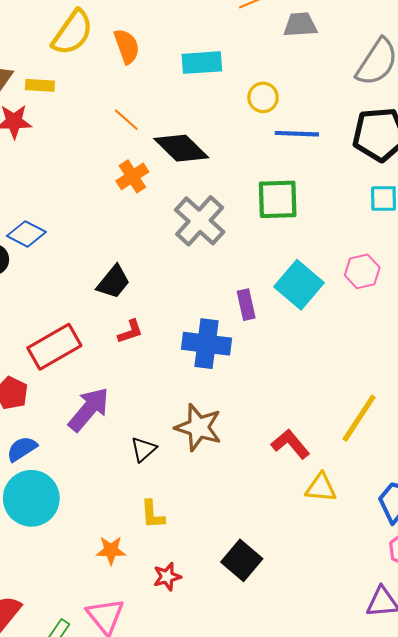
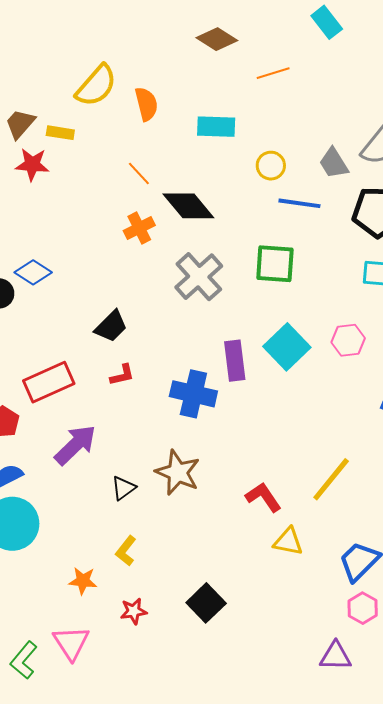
gray trapezoid: (300, 25) -> (334, 163), moved, turned -124
purple rectangle: (246, 305) -> (235, 361), size x1.4
yellow L-shape: (153, 514) -> (126, 551), turned 36

